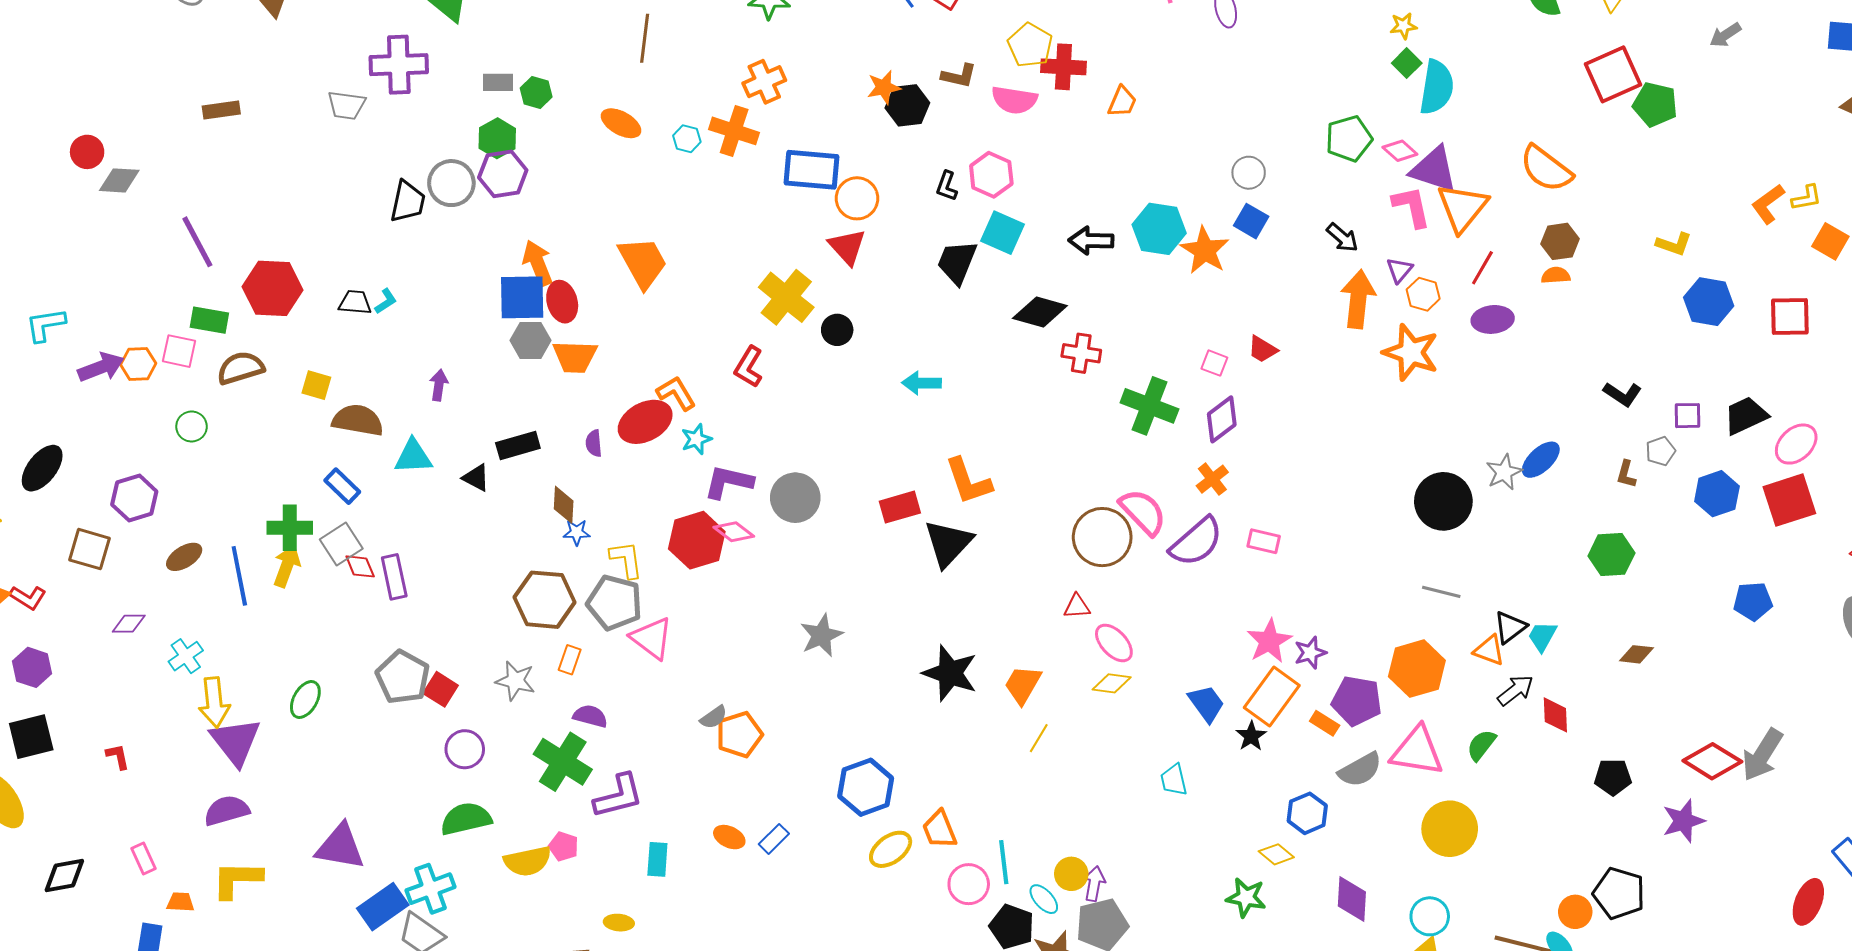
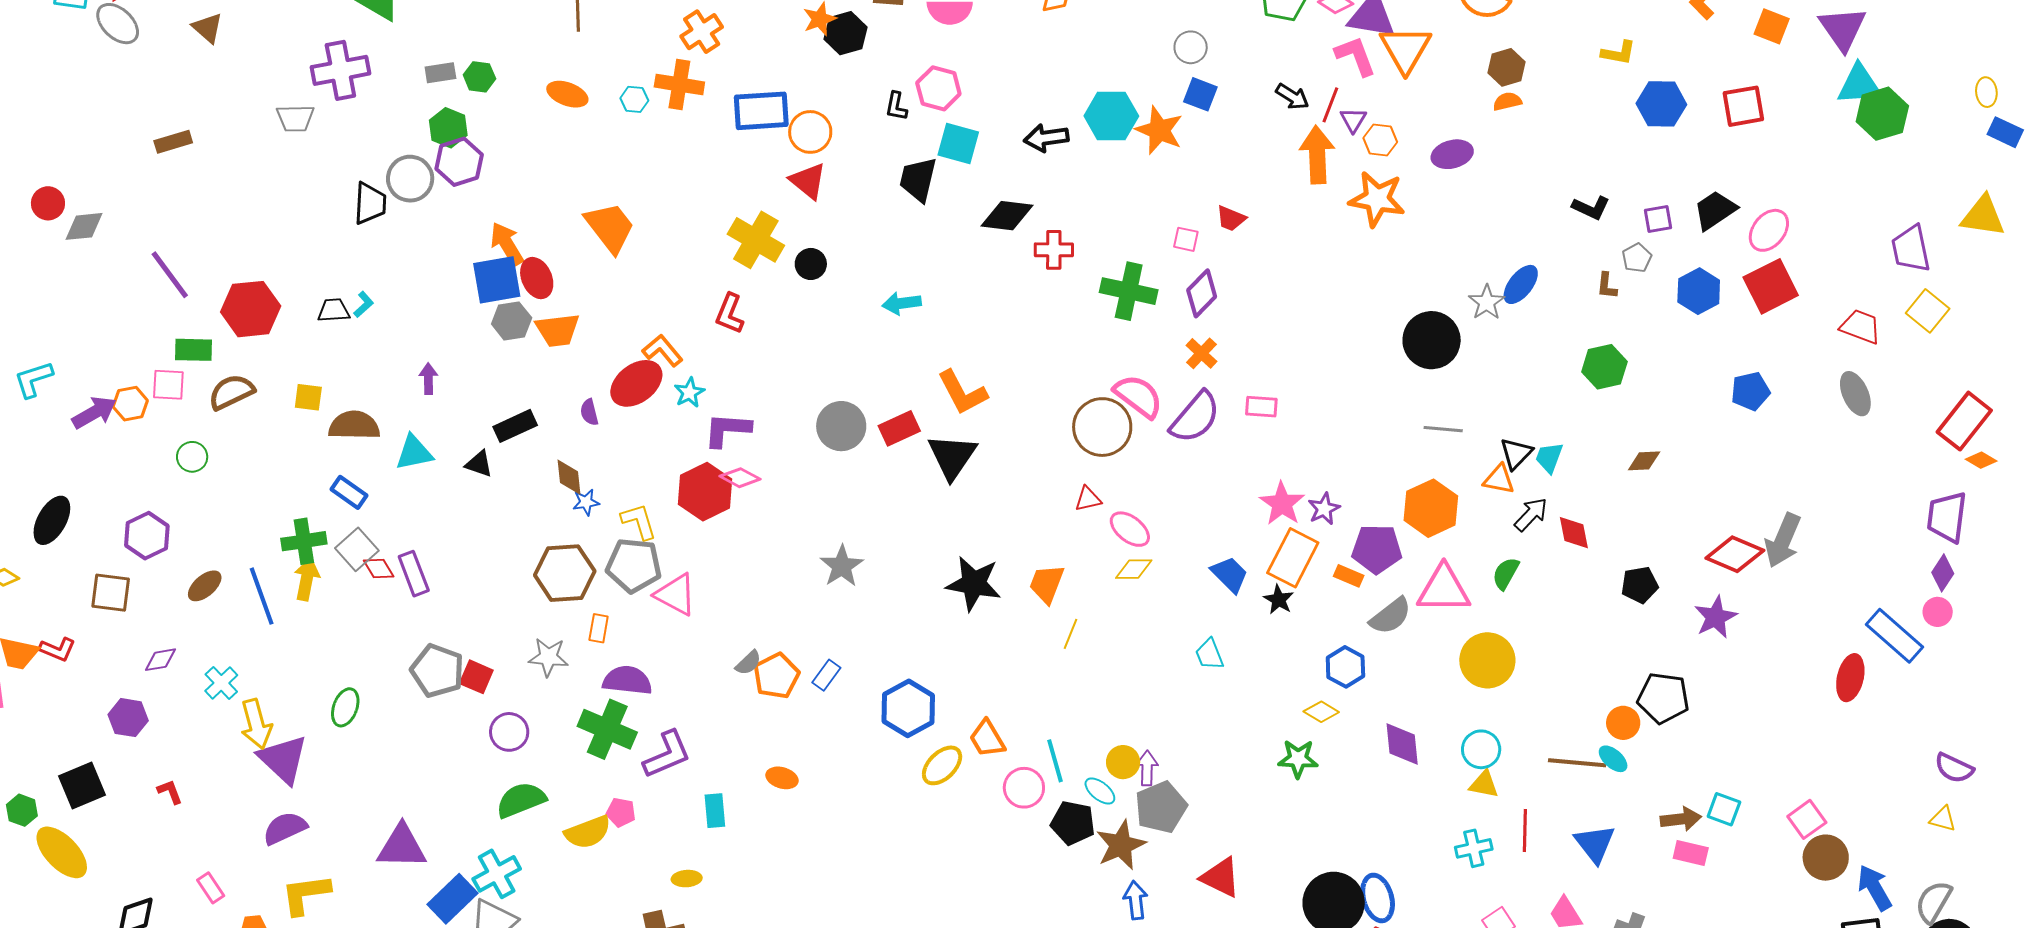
red line: (1482, 268) -> (1330, 105), moved
gray circle: (795, 498) -> (841, 426), moved
purple hexagon: (32, 667) -> (128, 718), moved
purple semicircle: (590, 716) -> (627, 680), size x1.4
blue rectangle: (774, 839) -> (826, 675), moved

